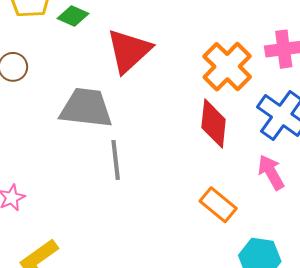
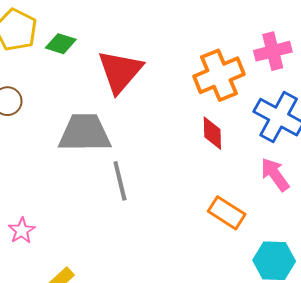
orange cross: (227, 67) -> (219, 75), turned 30
red diamond: (214, 124) -> (212, 133), size x0.7

